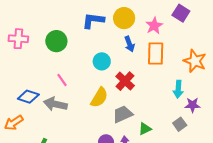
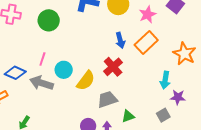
blue arrow: (129, 44) -> (120, 40), moved
orange rectangle: (156, 54) -> (146, 42), turned 40
cyan circle: (102, 61) -> (64, 70), moved
pink line: (62, 80) -> (42, 59), moved, turned 48

